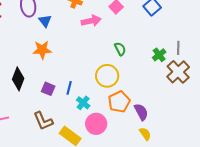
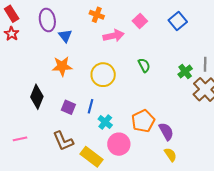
yellow circle: (107, 76) -> (103, 75), moved

